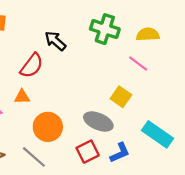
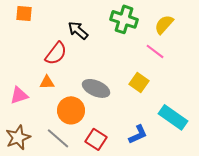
yellow semicircle: (148, 34) -> (164, 24), turned -45
gray ellipse: (98, 121) -> (96, 88), moved
red square: (88, 152) -> (96, 139), moved, turned -30

